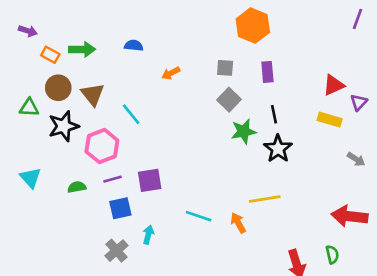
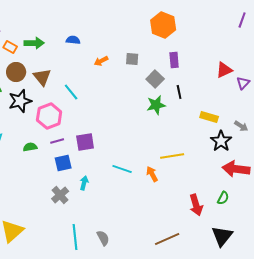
gray square: (225, 68) -> (132, 59), moved
gray square: (229, 100) -> (155, 79), moved
yellow rectangle: (330, 120) -> (209, 117), moved
black star: (278, 149) -> (221, 141), moved
green semicircle: (332, 255) -> (223, 198), turned 40

